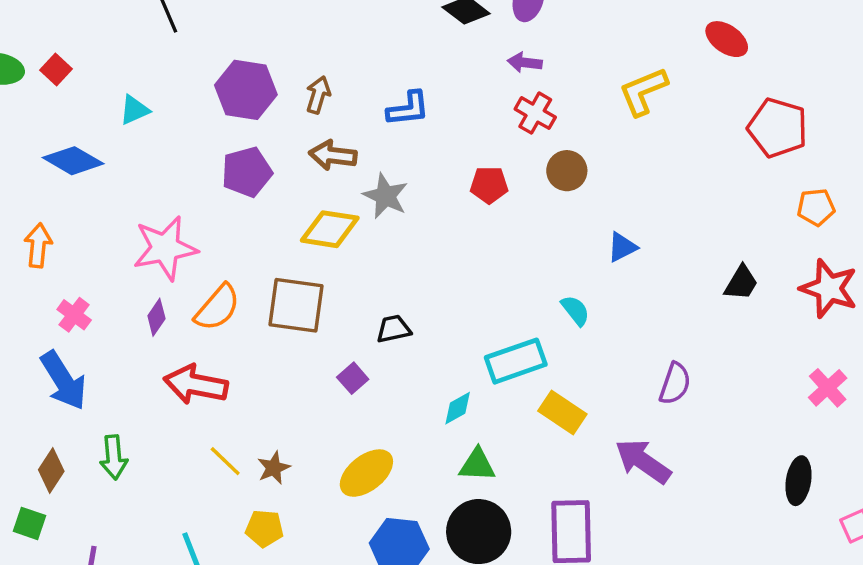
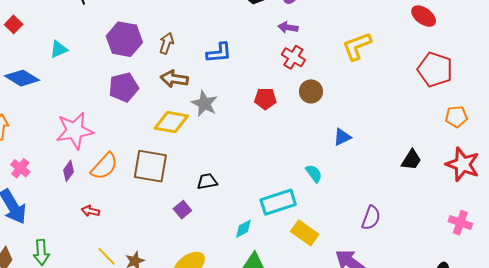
red ellipse: (727, 39) -> (424, 16), moved
red arrow: (196, 385) -> (90, 211), size x0.5
pink cross: (828, 388) -> (460, 223), turned -30

